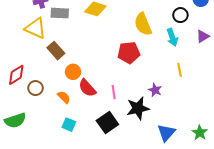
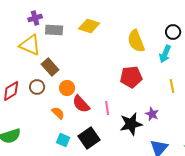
cyan arrow: (172, 37) -> (165, 54), turned 42
red pentagon: (129, 53) -> (131, 77), moved
brown circle: (35, 88) -> (37, 87), moved
purple star: (155, 90) -> (152, 114), moved
black square: (107, 122) -> (89, 138), moved

